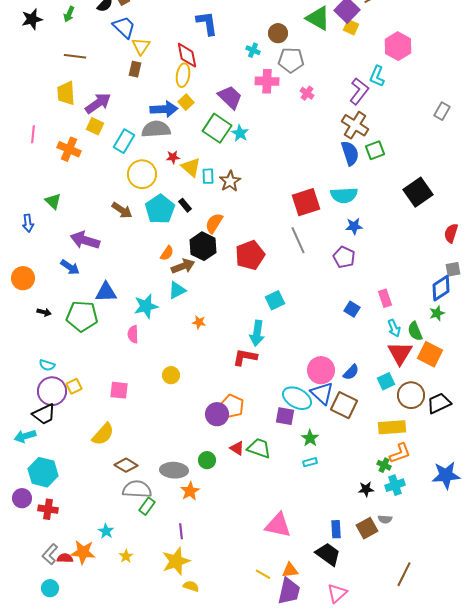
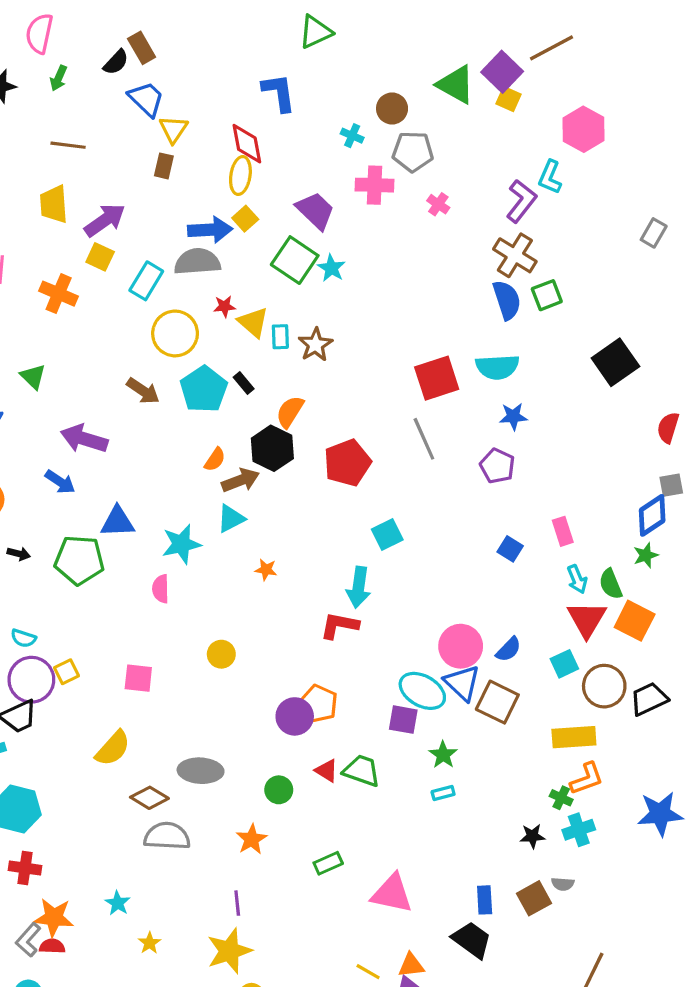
gray ellipse: (174, 470) -> (201, 771), moved
green rectangle: (147, 506) -> (328, 863), moved, turned 30
orange star: (83, 552) -> (54, 917), moved

